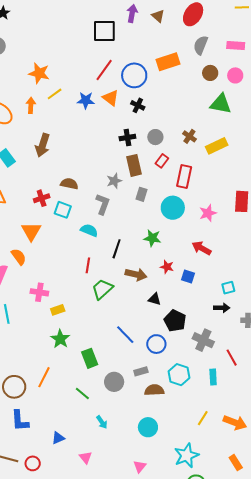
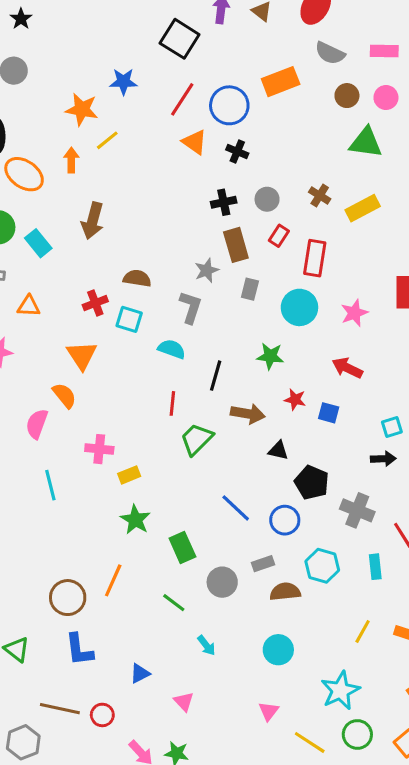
black square: (104, 31) -> (180, 39), turned 35
gray semicircle: (201, 45) -> (330, 53), turned -84
blue star: (86, 100) -> (123, 82), moved

